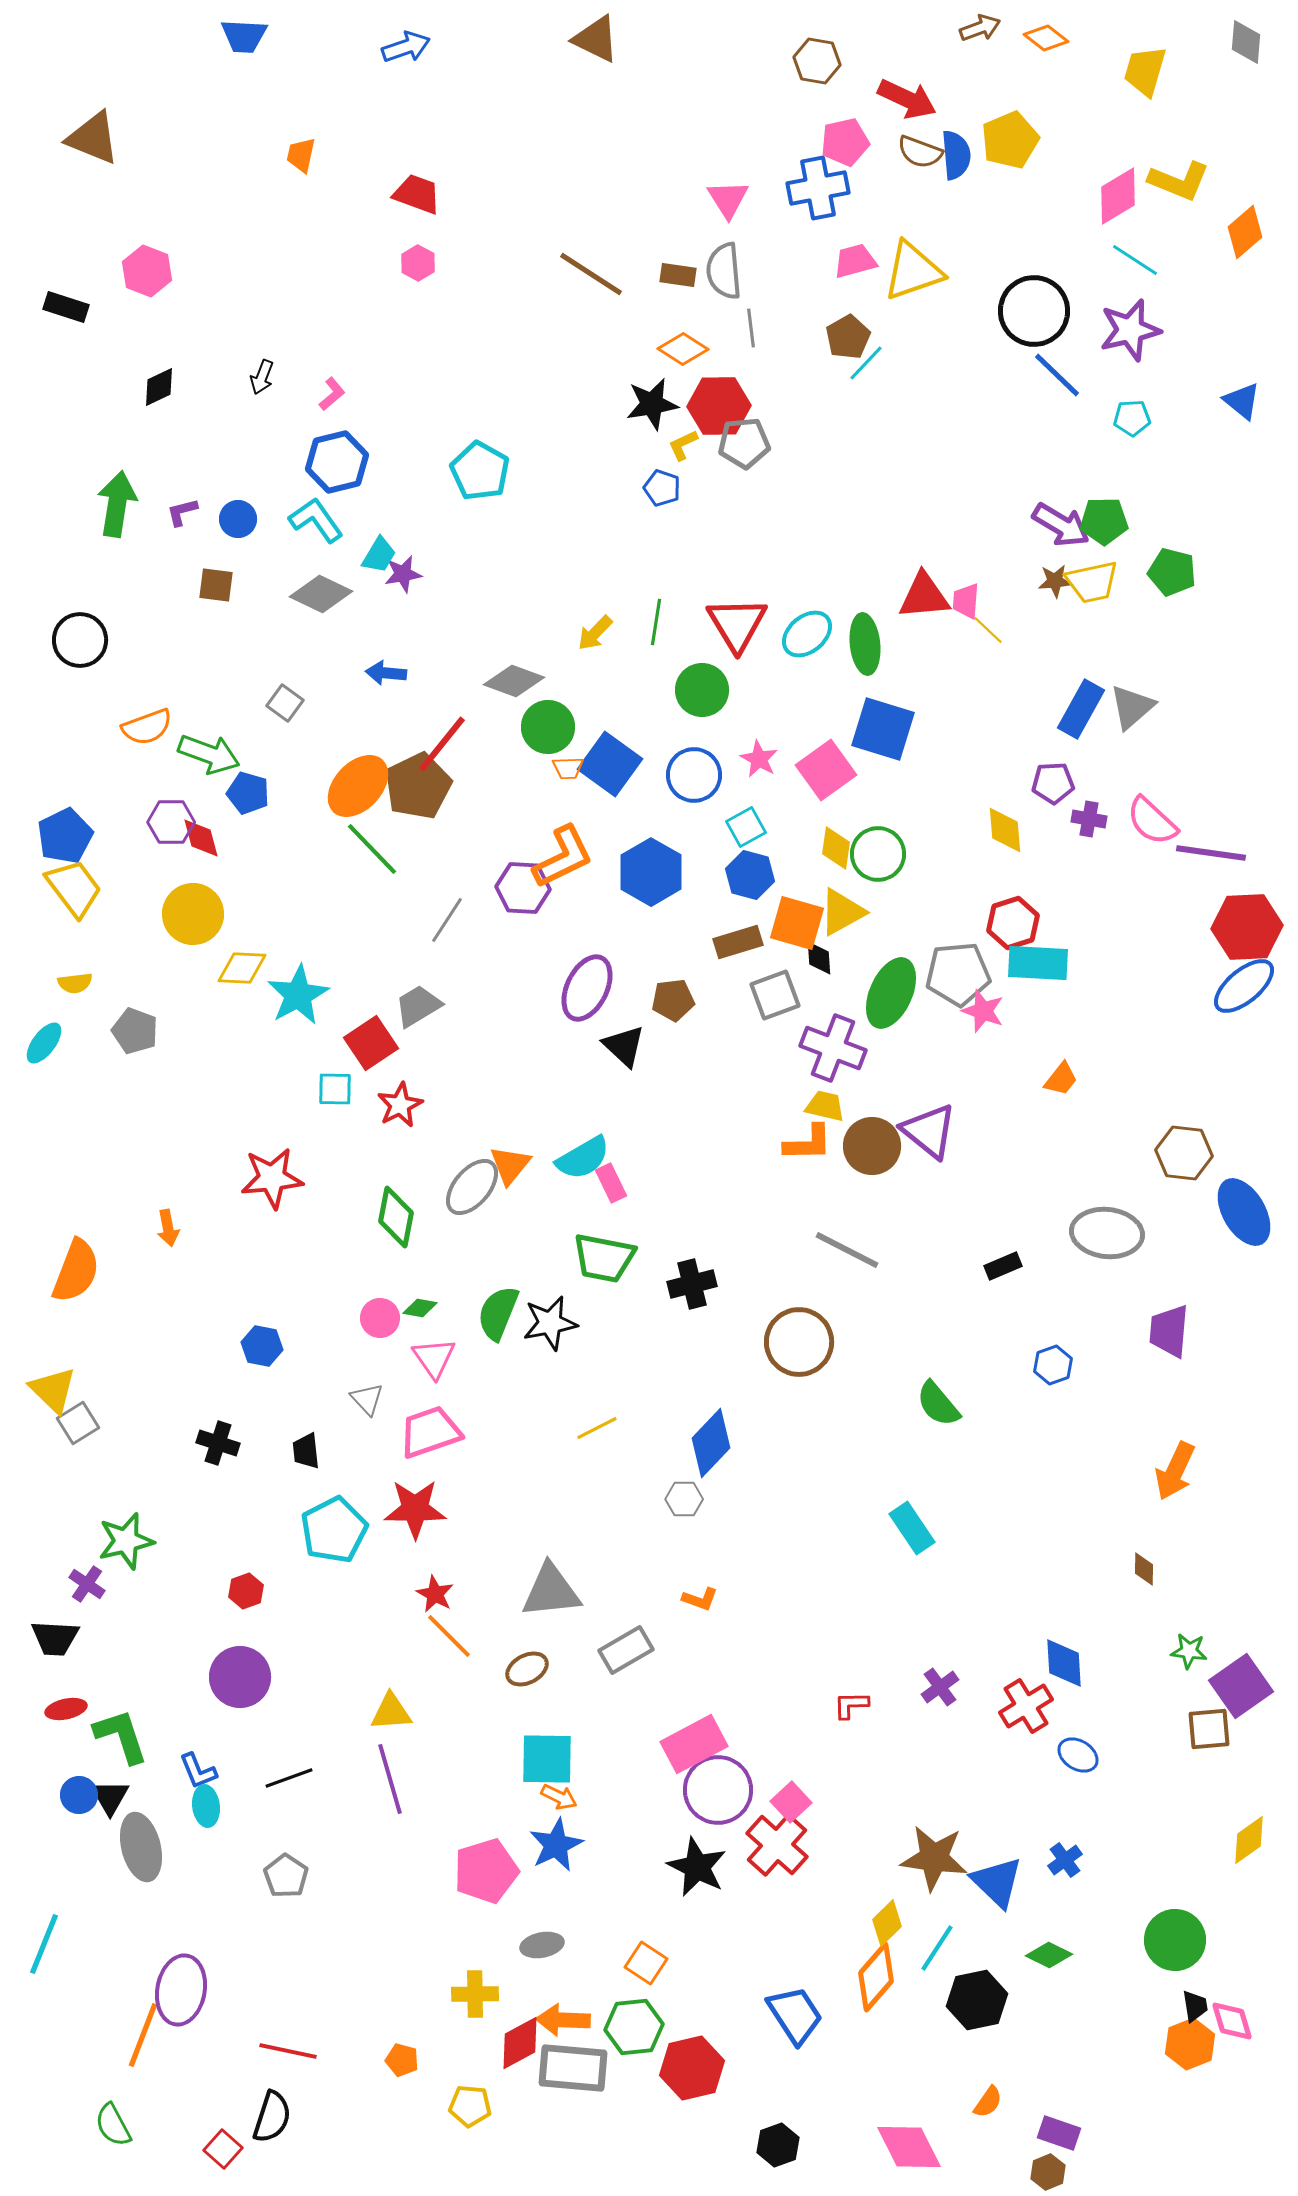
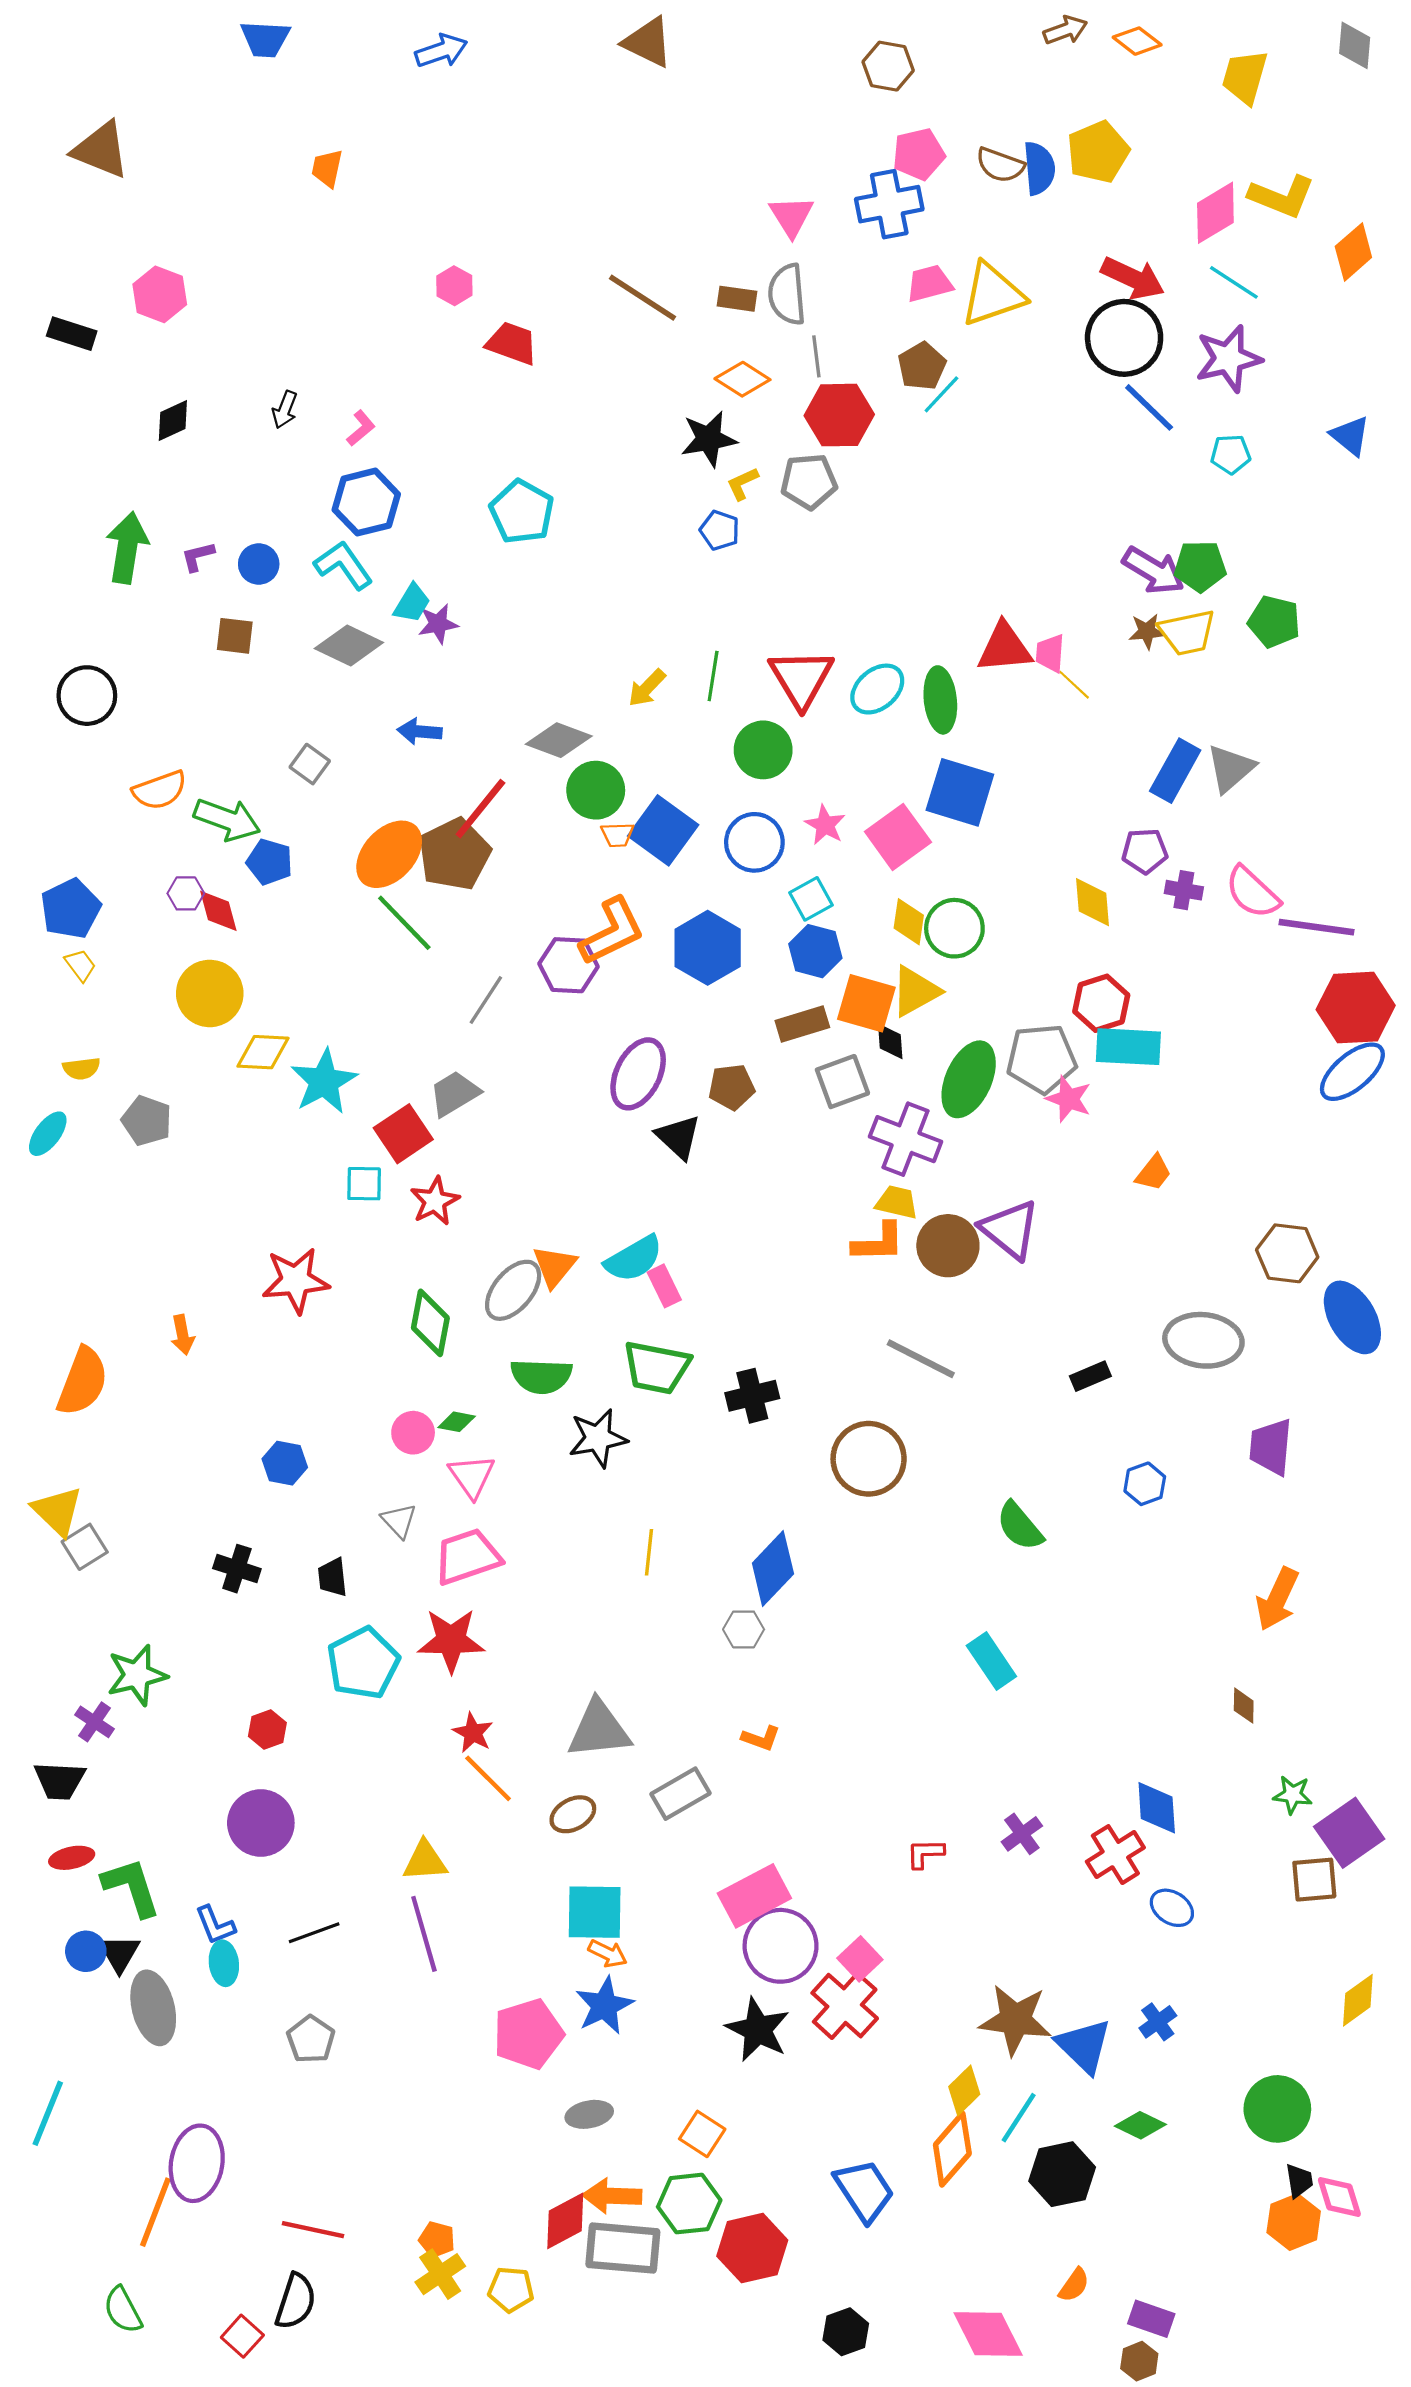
red arrow: (907, 99) -> (1133, 278), moved
red trapezoid: (417, 194) -> (512, 343), moved
red hexagon: (719, 406) -> (839, 415), moved
purple hexagon: (171, 822) -> (186, 893), size x0.7
yellow trapezoid: (74, 888) -> (80, 965), size x0.5
green semicircle: (498, 1313) -> (541, 1376), moved, turned -110
yellow line: (597, 1428) -> (649, 1552), turned -57
yellow cross: (475, 1994) -> (440, 2274), moved, turned -33

